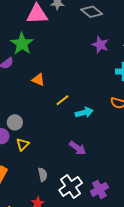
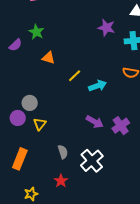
green star: (22, 44) -> (36, 32), moved, size x0.7
purple star: (100, 45) -> (106, 28), moved
purple cross: (99, 189) -> (121, 126), moved

